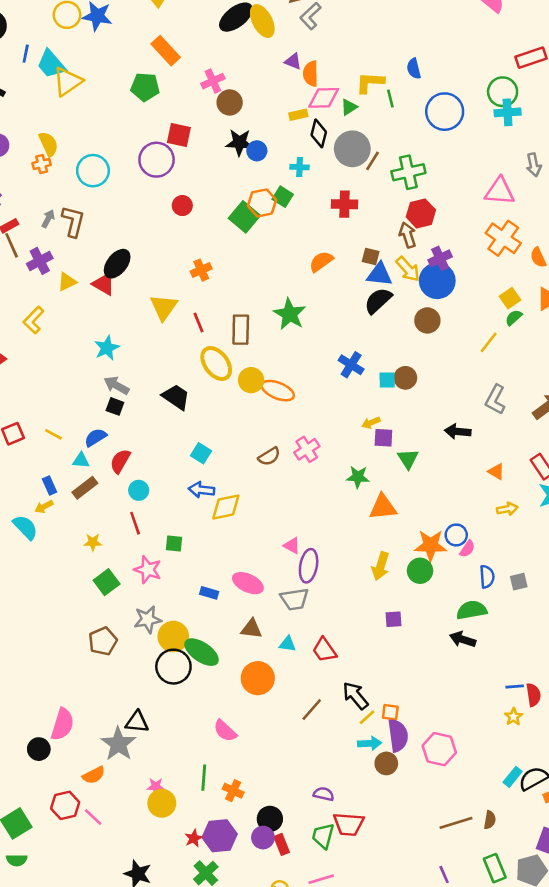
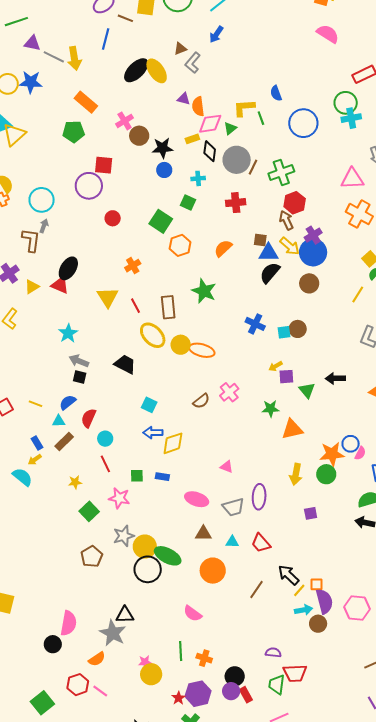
black star: (239, 143) -> (163, 148), moved
orange hexagon: (262, 203) -> (180, 245), moved
gray arrow: (48, 219) -> (44, 226), moved
black arrow: (458, 432) -> (335, 378), moved
purple ellipse: (309, 566) -> (259, 497), moved
blue rectangle: (209, 593) -> (162, 477), moved

